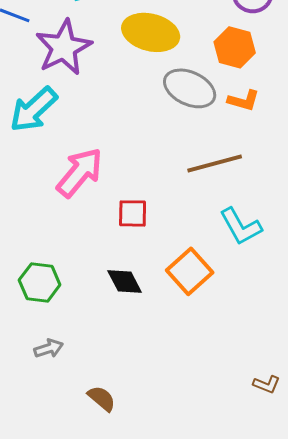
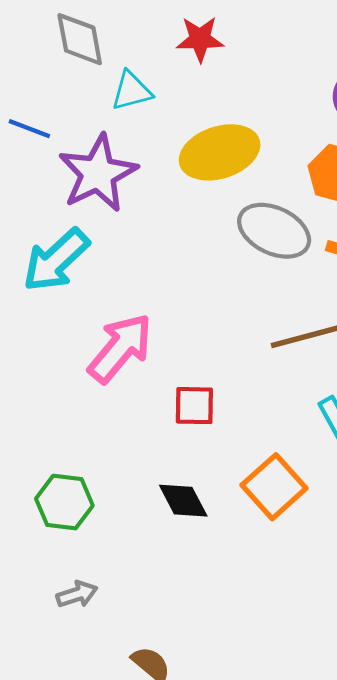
yellow ellipse: (151, 32) -> (220, 152), turned -32

